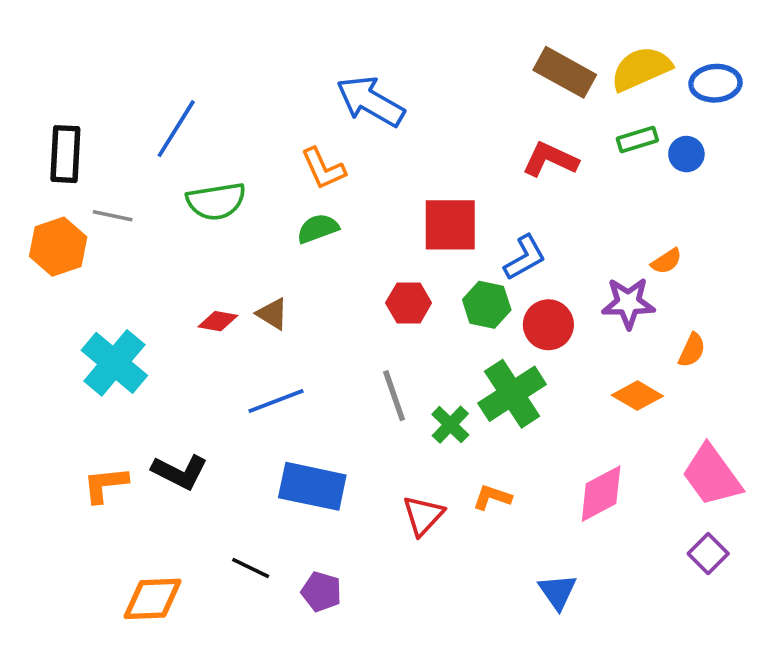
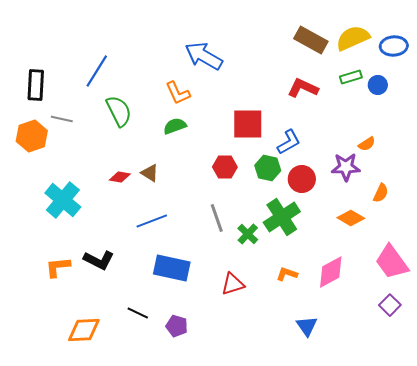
green semicircle: (216, 201) -> (119, 111), turned -108
orange L-shape: (492, 497) -> (287, 274), moved
red triangle: (423, 515) -> (233, 284), turned 30

